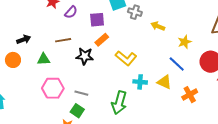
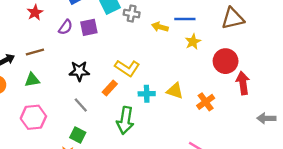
purple semicircle: (71, 12) -> (66, 27), moved
brown line: (63, 40) -> (35, 52), moved
orange rectangle: (102, 40) -> (110, 88), moved
blue line: (177, 64) -> (185, 19), moved, turned -36
pink hexagon: (53, 88) -> (33, 117), moved
gray line: (81, 93) -> (81, 105), moved, turned 40

